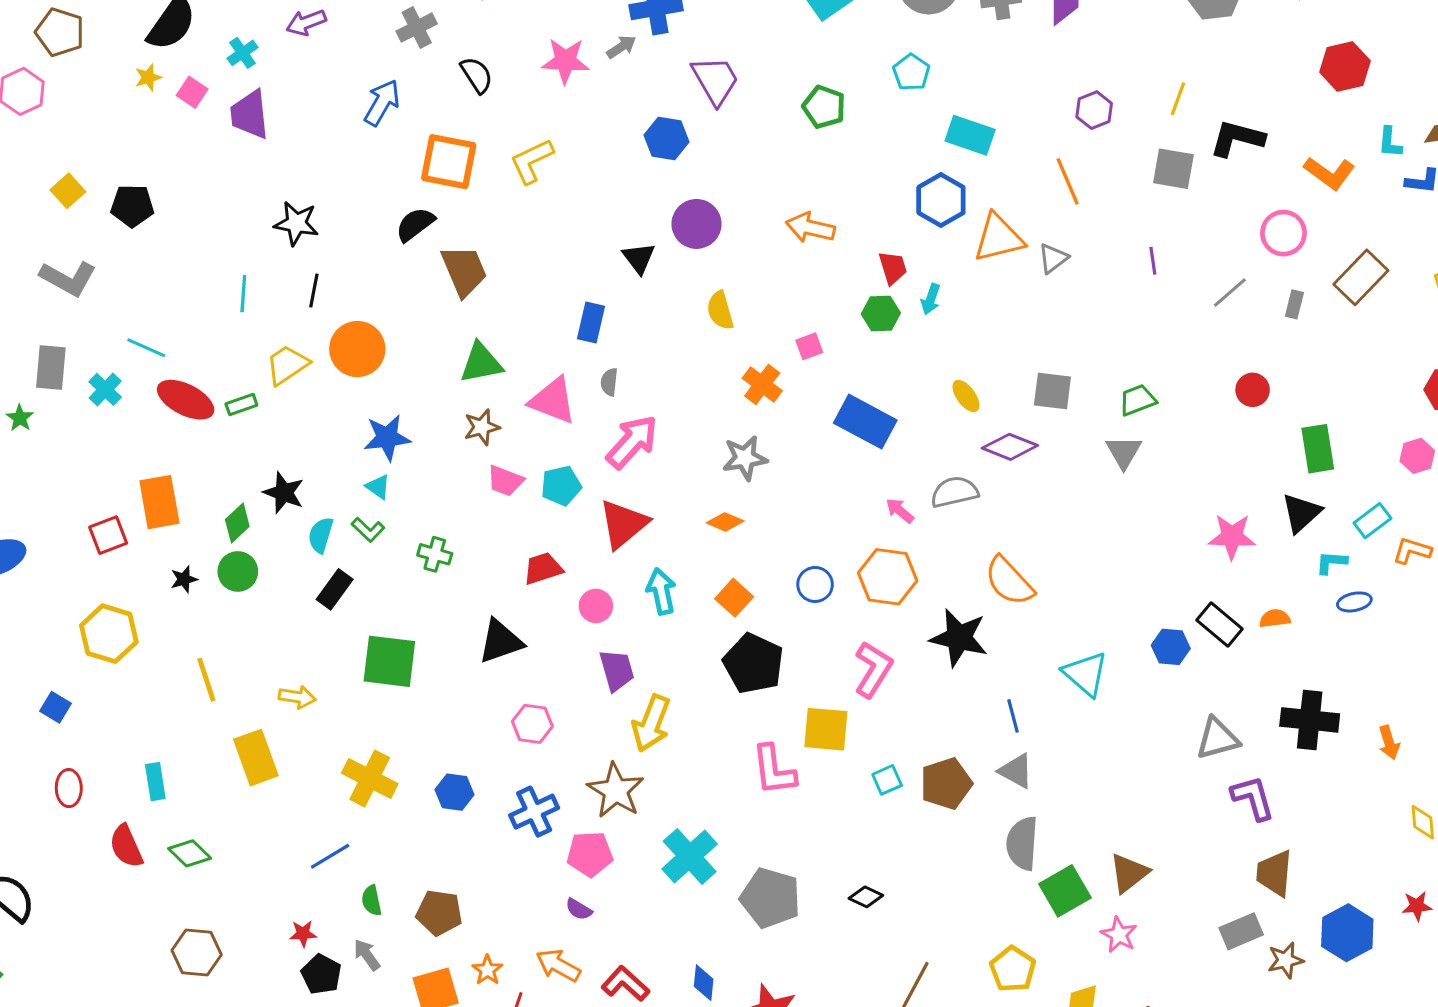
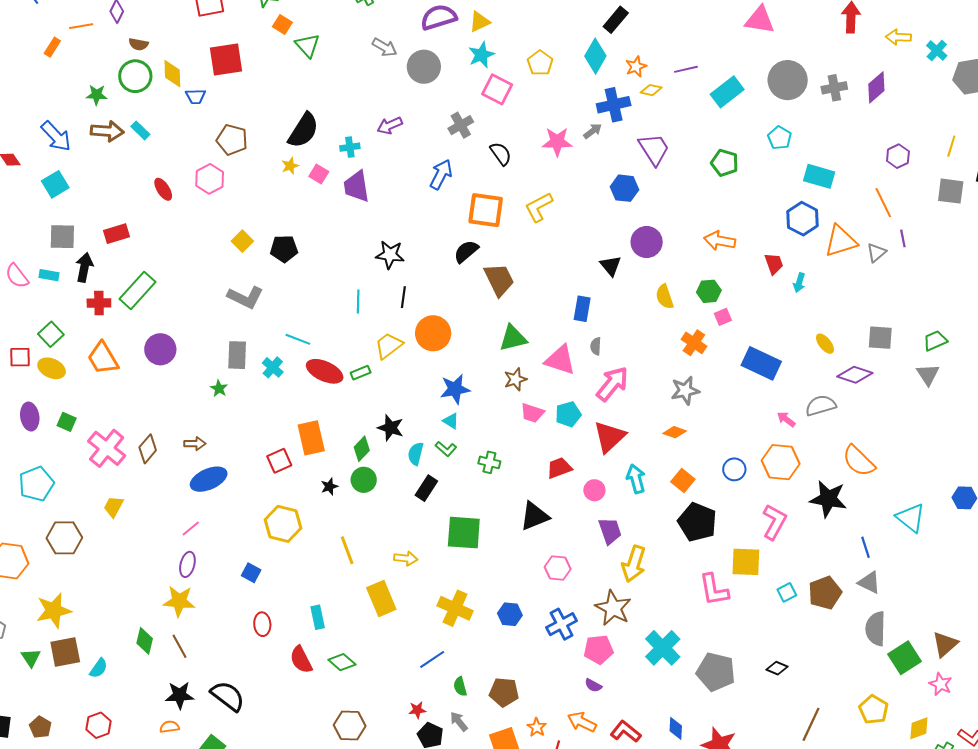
cyan cross: (243, 53) -> (350, 147), turned 30
purple line: (1153, 261) -> (903, 238), moved
green hexagon: (881, 314) -> (709, 291), moved

